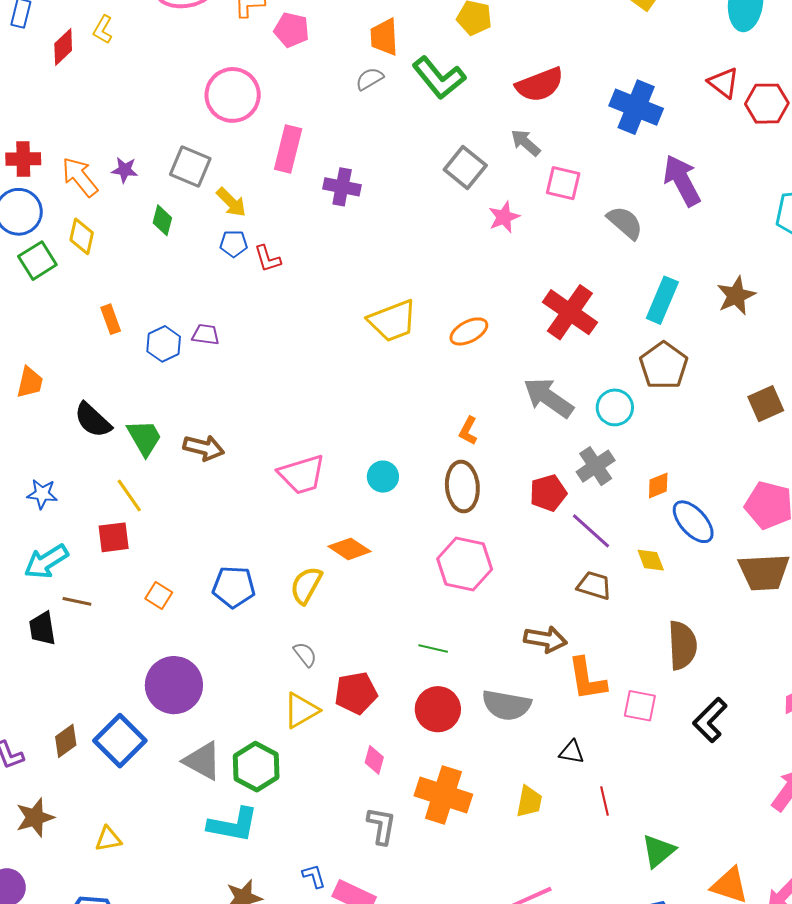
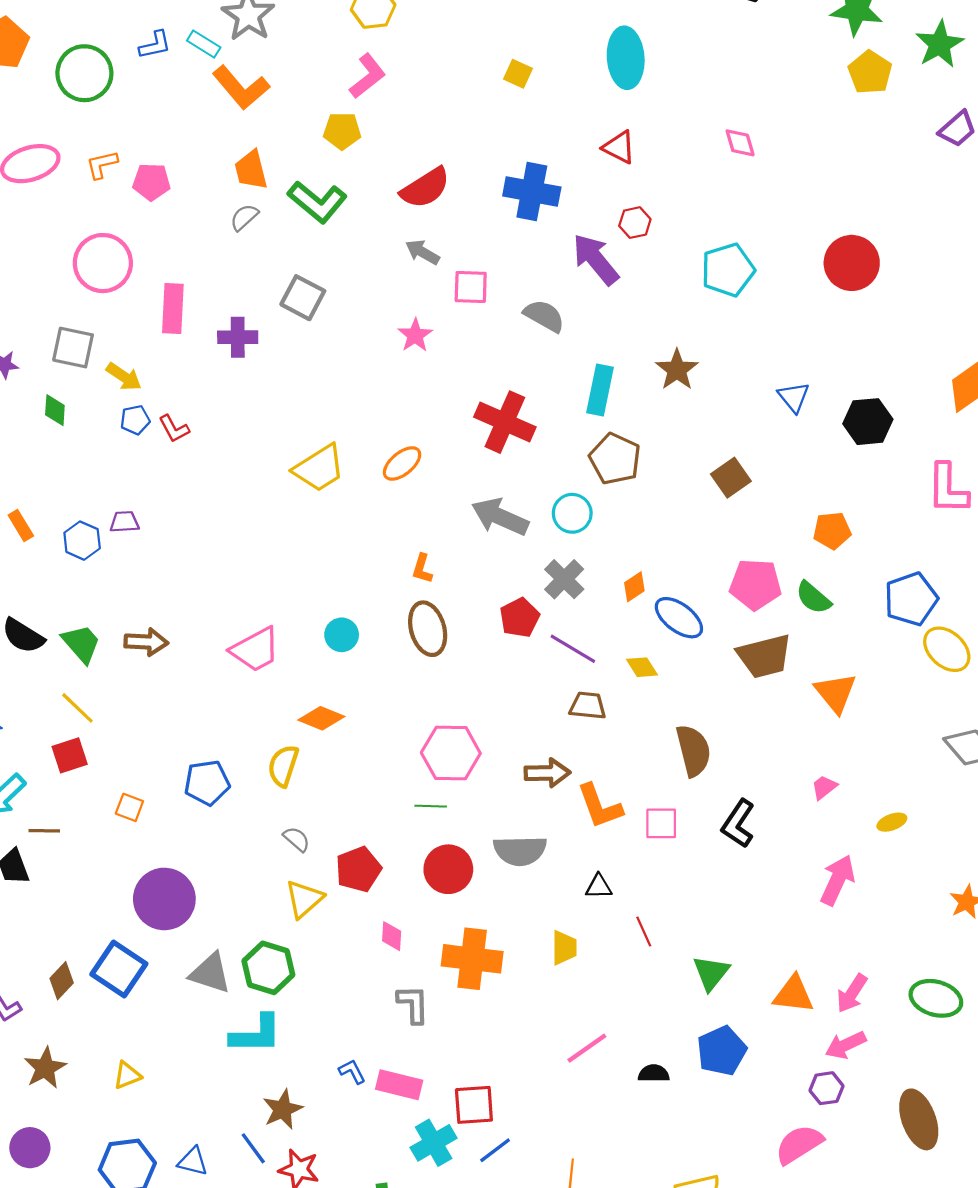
red hexagon: (767, 104) -> (635, 223), moved, size x0.7
gray square: (465, 168) -> (303, 298), moved
pink hexagon: (465, 564) -> (451, 753), moved

